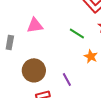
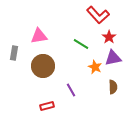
brown circle: (34, 70) -> (43, 66), moved

